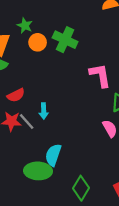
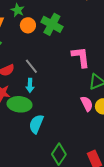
gray line: (27, 122) -> (31, 66), moved
green ellipse: (38, 171) -> (20, 104), moved

